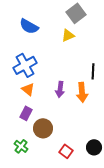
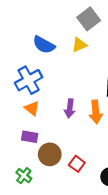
blue semicircle: (29, 26) -> (44, 45), moved
purple rectangle: (26, 113) -> (30, 137), turned 72
red square: (66, 151) -> (77, 164), moved

